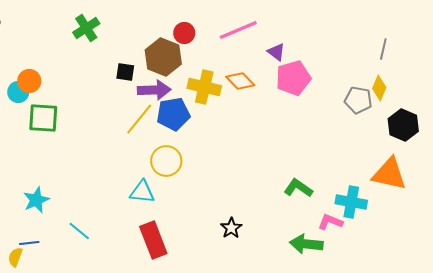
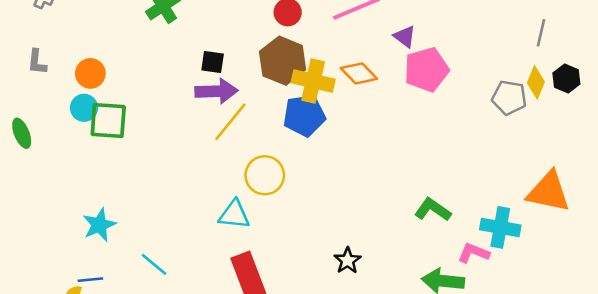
brown hexagon: (163, 57) -> (283, 61), moved
purple arrow: (154, 90) -> (216, 91), moved
cyan circle: (18, 92) -> (84, 108), moved
blue pentagon: (173, 114) -> (304, 115), moved
black hexagon: (403, 125) -> (566, 79), moved, size x0.7

